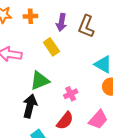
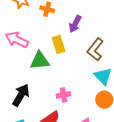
brown L-shape: (86, 26) -> (95, 50), moved
green triangle: (40, 81) -> (40, 61), moved

